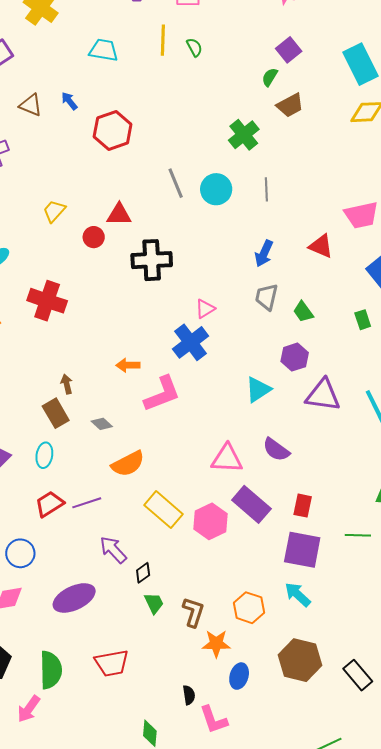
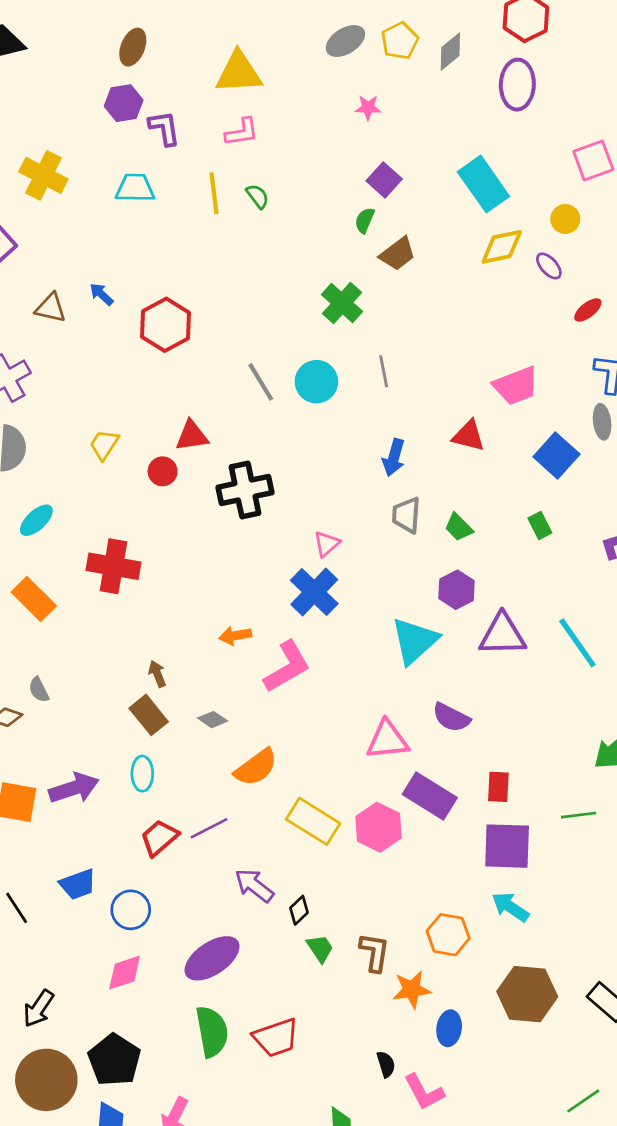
cyan trapezoid: (104, 50) -> (135, 188), moved
cyan triangle: (258, 390) -> (415, 641), size x1.4
green semicircle: (51, 670) -> (212, 1032), moved

